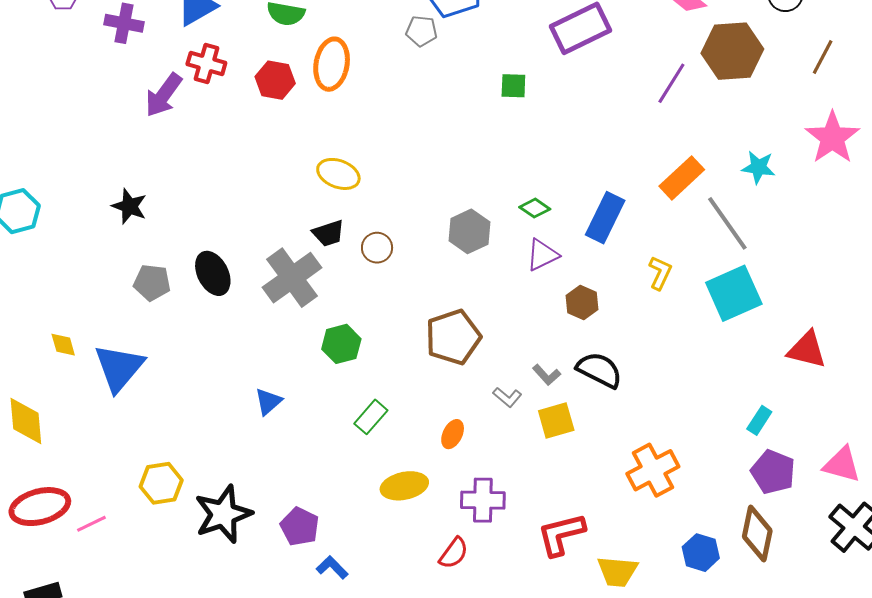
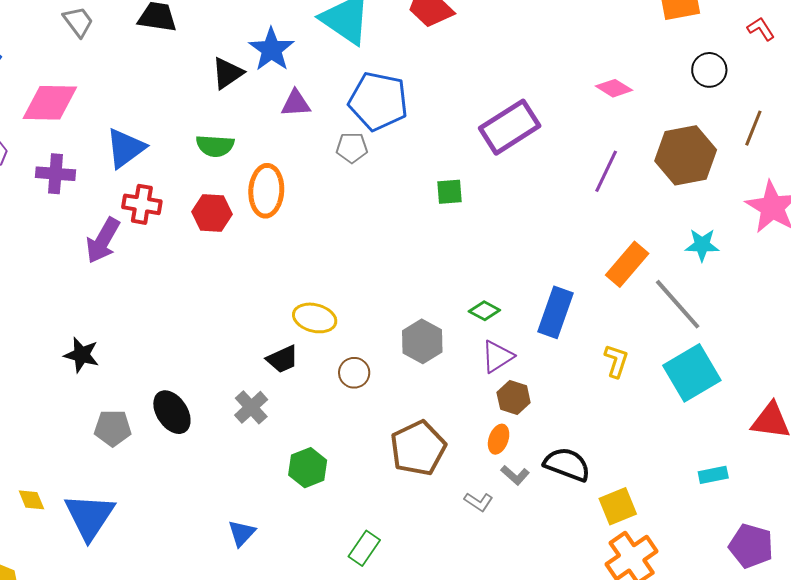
brown hexagon: (732, 51) -> (686, 155), moved
yellow ellipse: (338, 174) -> (315, 318), moved
brown circle: (377, 248) -> (354, 373), moved
gray cross: (292, 278) -> (251, 407), size x0.6
brown hexagon: (582, 303) -> (514, 397), moved
green rectangle: (371, 417) -> (364, 548), moved
yellow square: (556, 420) -> (618, 506), moved
cyan rectangle: (759, 420) -> (713, 475), moved, turned 52
orange ellipse: (453, 434) -> (499, 439), moved

